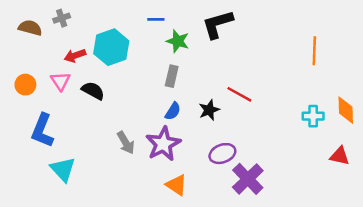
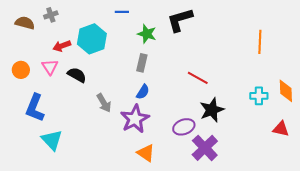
blue line: (156, 19) -> (122, 12), moved
black star: (209, 110) -> (212, 110), moved, size x1.4
gray arrow: (126, 143) -> (104, 103), moved

